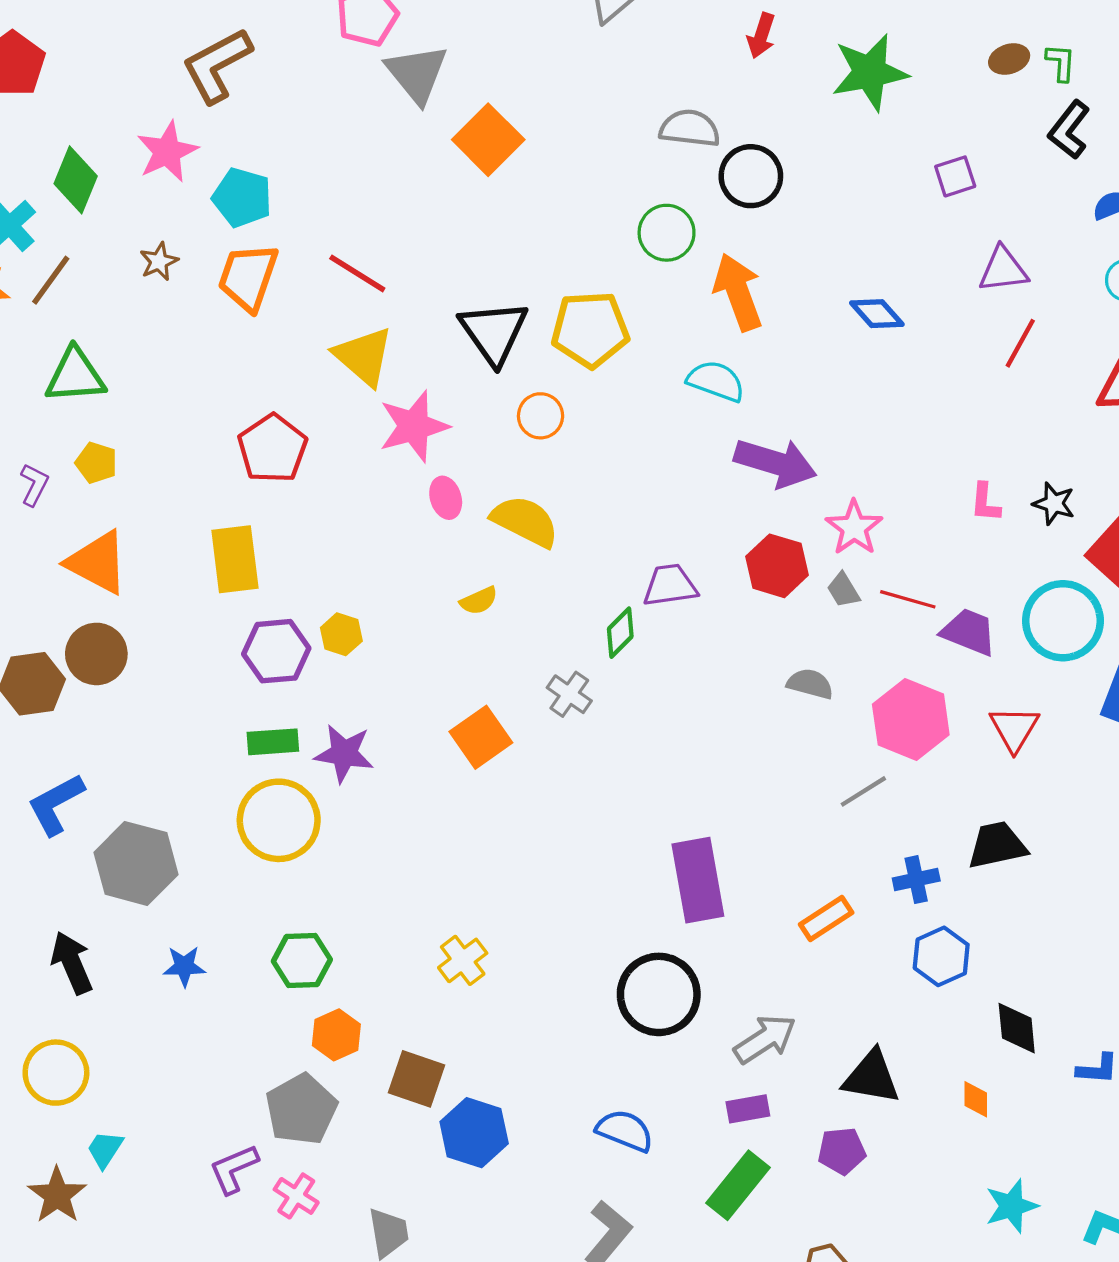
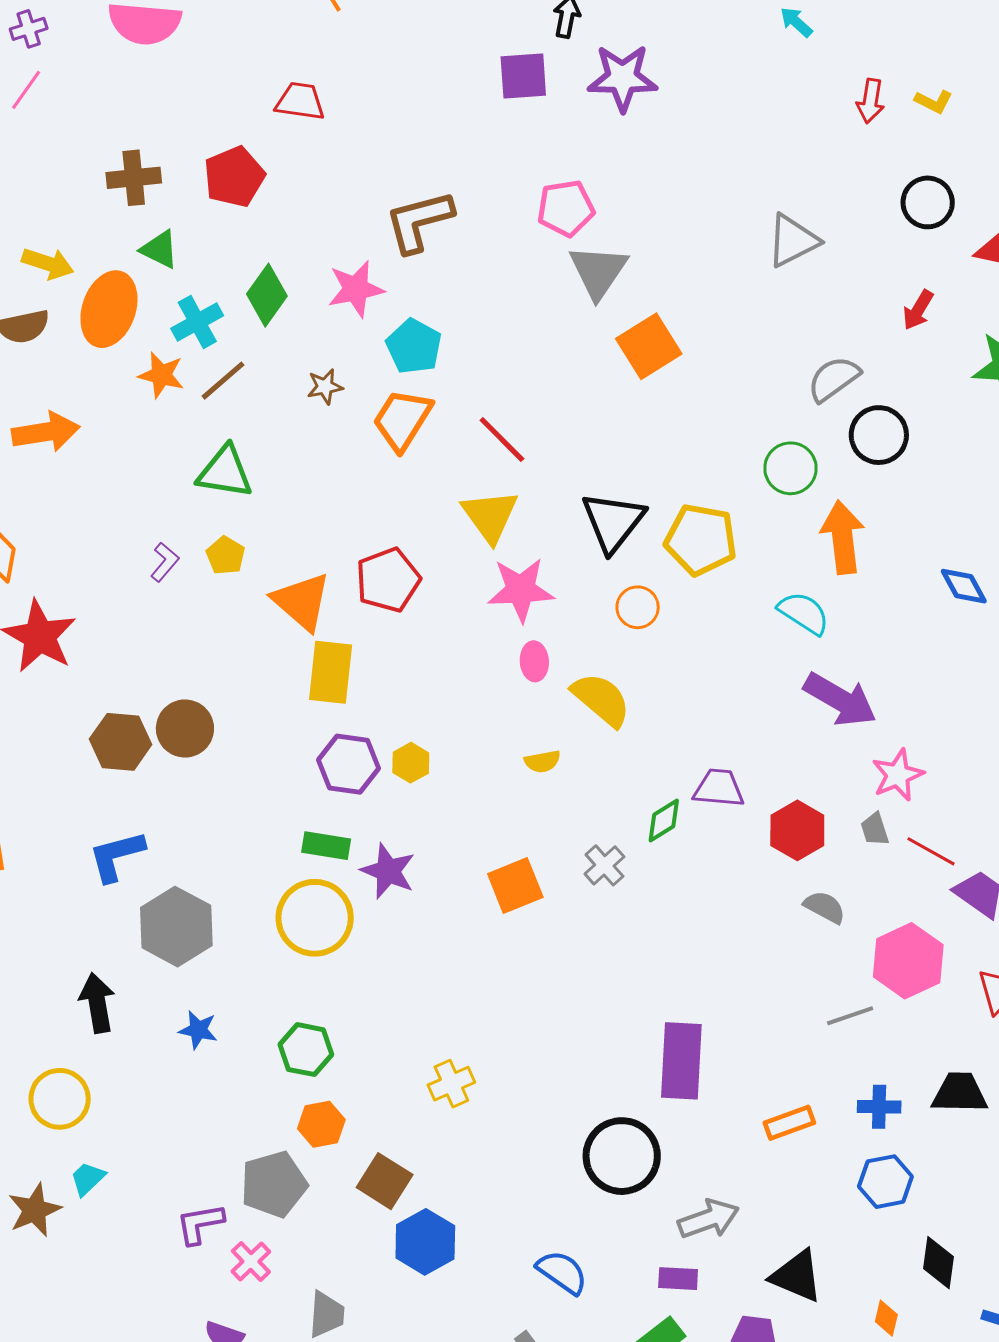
gray semicircle: (690, 128) -> (834, 379), turned -56
orange triangle: (97, 563) -> (302, 601), moved
red hexagon: (777, 566) -> (797, 830), moved

